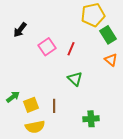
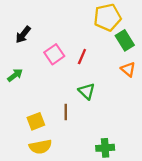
green arrow: (13, 97) -> (15, 75), moved
brown line: (54, 106) -> (66, 112), moved
green cross: (91, 119) -> (105, 148), moved

